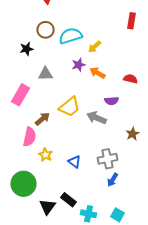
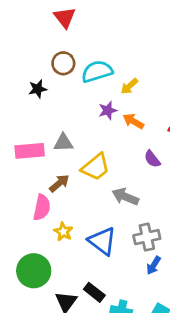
gray triangle: (46, 74) -> (63, 143), moved
pink rectangle: (21, 95) -> (30, 151), turned 55
purple semicircle: (112, 101) -> (152, 159), turned 56
gray arrow: (97, 118) -> (125, 197), moved
blue triangle: (75, 162) -> (102, 241), size x1.6

